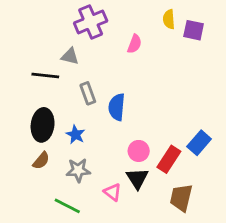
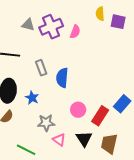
purple cross: (91, 22) -> (51, 27), moved
gray triangle: (70, 56) -> (28, 25), moved
gray star: (78, 170) -> (46, 123), moved
black triangle: (137, 178) -> (84, 139), moved

